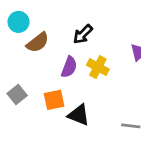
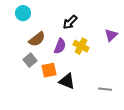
brown semicircle: (38, 42) -> (37, 39), moved
gray square: (17, 94) -> (30, 60), moved

